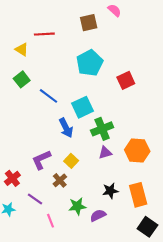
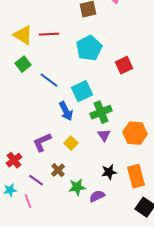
red line: (44, 34) -> (49, 34), moved
yellow triangle: (22, 49) -> (23, 35), size x1.5
purple triangle: (105, 153) -> (104, 135), turned -48
brown cross: (60, 180) -> (58, 170), moved
pink line: (51, 221) -> (28, 201), moved

